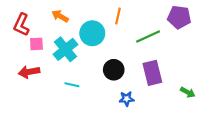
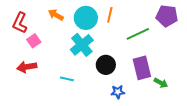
cyan circle: (92, 33) -> (86, 18), moved
pink square: (36, 44) -> (34, 41), turned -32
cyan cross: (65, 49) -> (82, 45), moved
green arrow: (188, 92) -> (161, 83), moved

